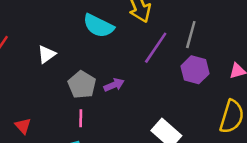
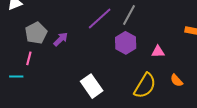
purple arrow: (114, 85) -> (61, 39), turned -35

